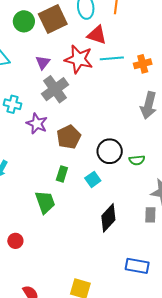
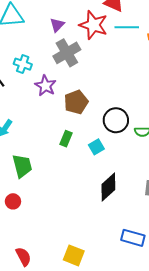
green trapezoid: (45, 202) -> (22, 166), moved

